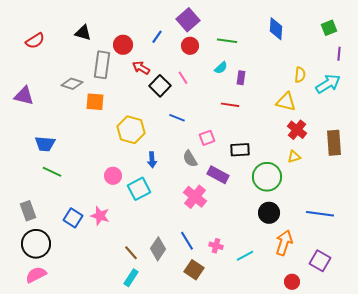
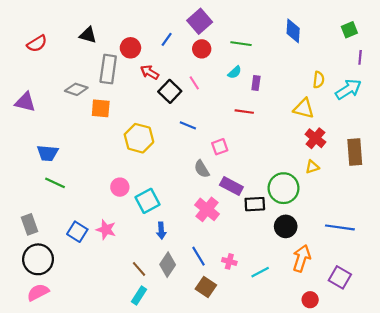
black rectangle: (240, 150) -> (255, 204), moved
blue arrow: (152, 160) -> (161, 231), moved

